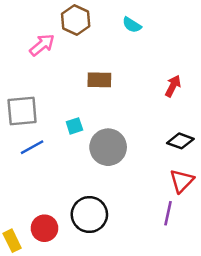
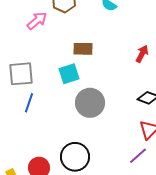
cyan square: (74, 126) -> (69, 74), moved, size x1.5
blue line: (32, 147) -> (29, 103), turned -42
purple line: (168, 213) -> (138, 156), turned 36

